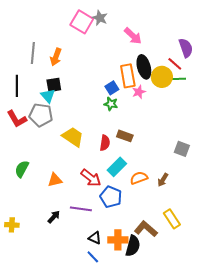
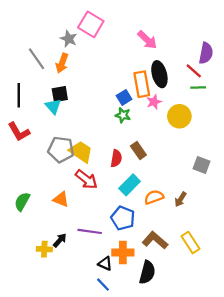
gray star: (100, 18) -> (69, 39), moved
purple semicircle: (186, 48) -> (206, 53), turned 30
gray line: (33, 53) -> (37, 59), turned -40
yellow circle: (162, 77) -> (179, 116), moved
gray pentagon: (41, 115) -> (61, 149), moved
brown rectangle: (125, 136) -> (138, 151), turned 35
green semicircle: (22, 169) -> (22, 202), moved
red arrow: (91, 178) -> (86, 179), moved
orange triangle: (55, 180) -> (61, 199), turned 35
yellow cross: (12, 225) -> (44, 249), moved
brown L-shape: (146, 229) -> (155, 240), moved
orange cross: (118, 240) -> (123, 252), moved

